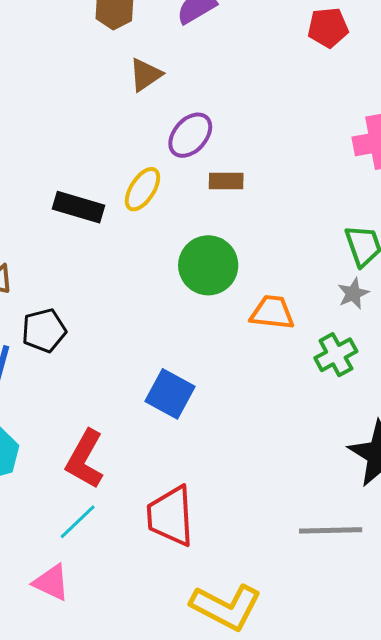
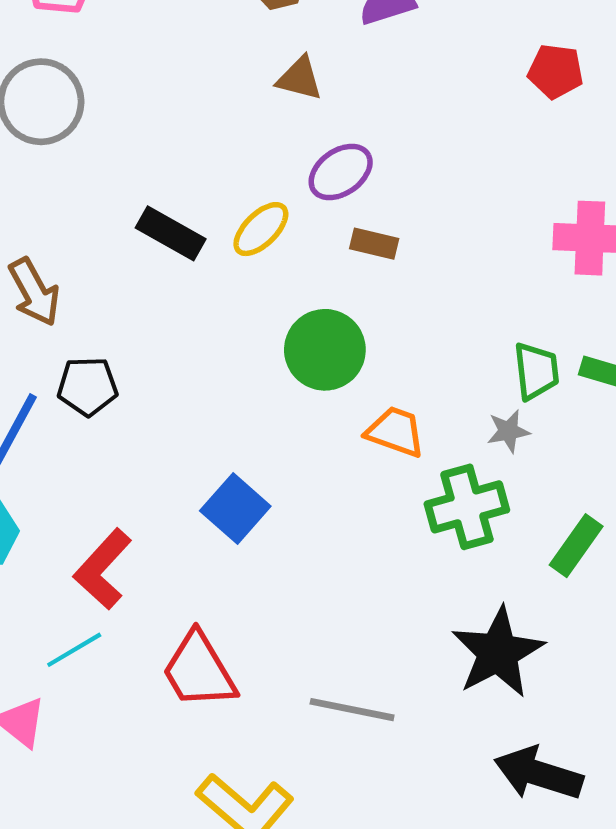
brown triangle: (145, 75) -> (300, 78), turned 36
green cross: (336, 355) -> (467, 507), size x1.4
red trapezoid: (170, 516) -> (199, 670), turned -40
gray line: (331, 530) -> (352, 710), moved

